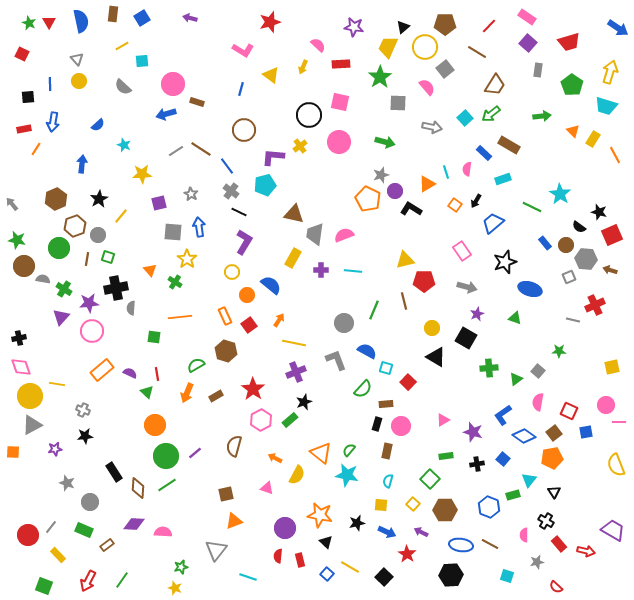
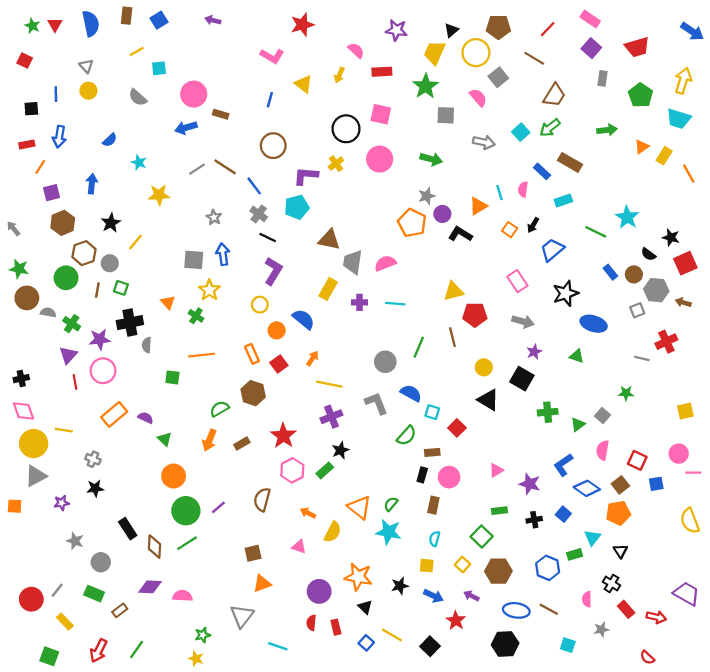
orange triangle: (573, 131) -> (642, 147), turned 40
purple square: (159, 203) -> (51, 193), moved
red line: (157, 374) -> (75, 382), moved
red semicircle: (556, 587) -> (647, 657), moved

